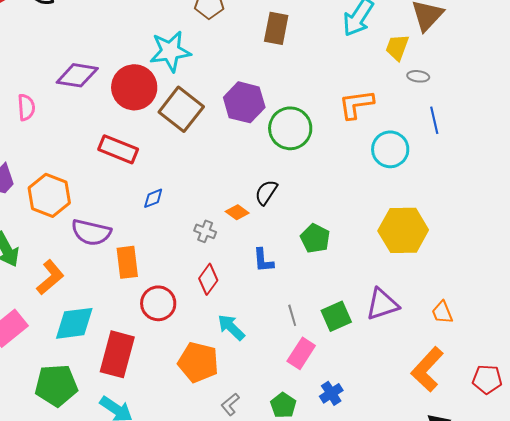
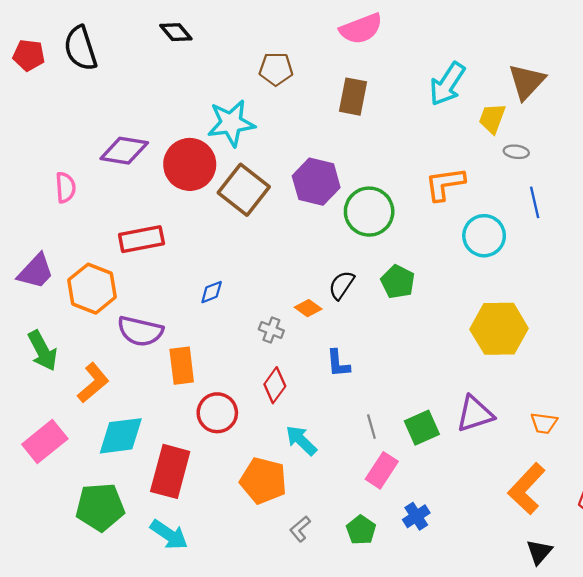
red rectangle: (118, 149) -> (141, 239), moved, turned -33
green pentagon: (315, 238) -> (398, 282), moved
orange trapezoid: (442, 312) -> (544, 423), turned -60

